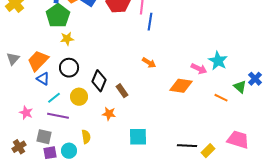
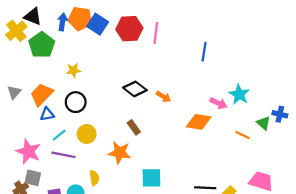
green pentagon: (58, 16) -> (42, 45), moved
blue line: (150, 22) -> (204, 52), moved
blue triangle: (43, 79) -> (47, 114), turned -40
blue cross: (255, 79) -> (280, 114), turned -32
black diamond: (99, 81) -> (135, 89), moved, turned -75
pink star: (26, 113) -> (28, 152), size x1.6
orange star: (109, 114) -> (120, 153), size x1.5
gray square: (44, 137) -> (33, 178), moved

